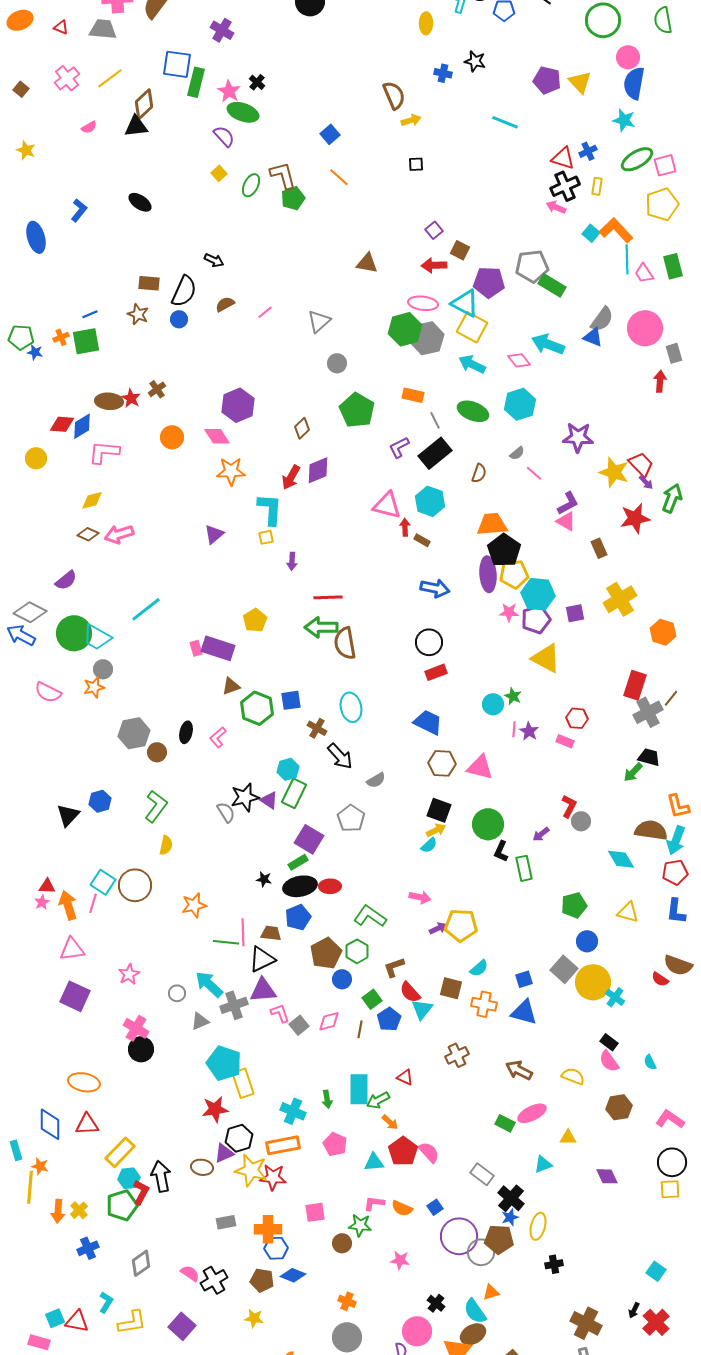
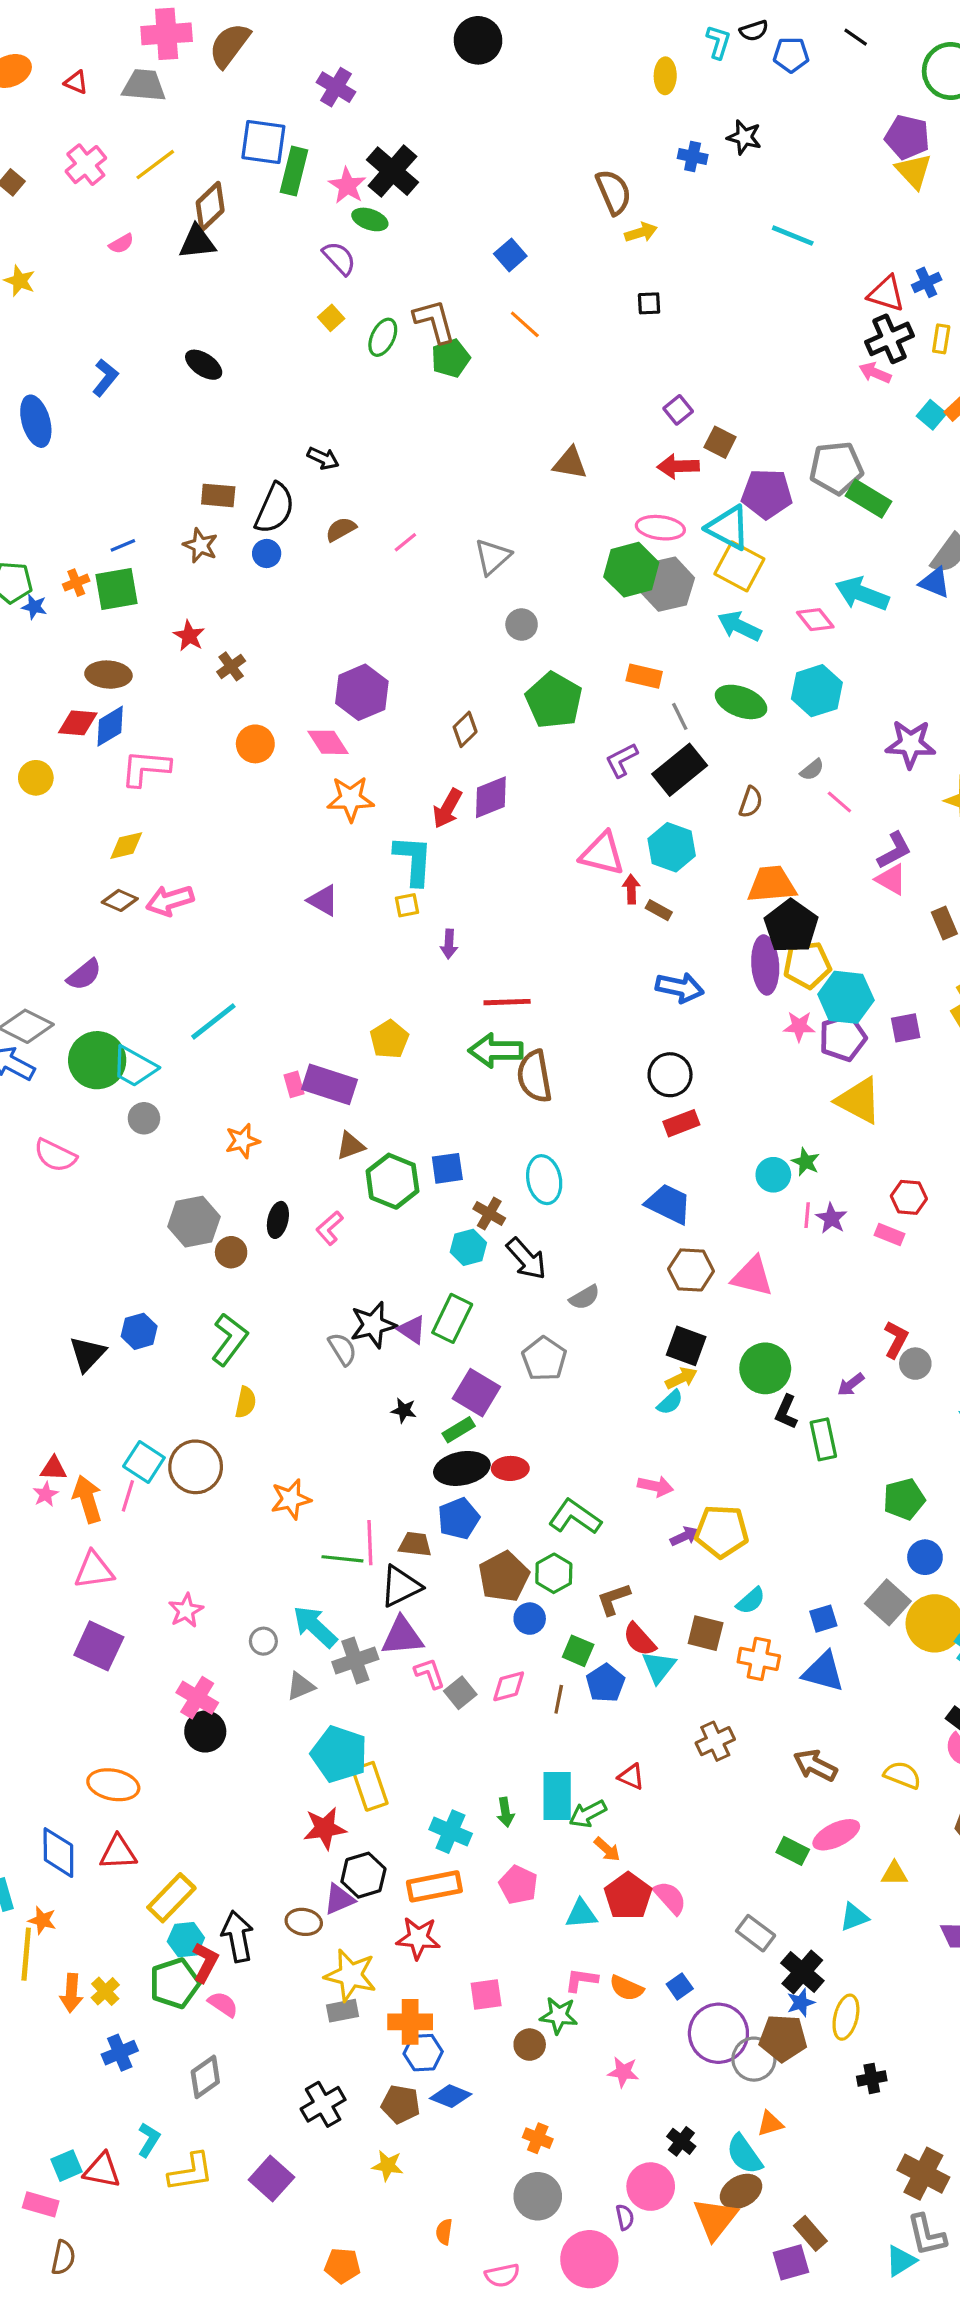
purple pentagon: (547, 80) -> (907, 137), moved
black cross: (257, 82) -> (392, 171), size x2.0
green ellipse: (243, 112) -> (370, 219), size x0.7
red star: (131, 398) -> (189, 636), moved
brown ellipse: (109, 401) -> (108, 675), moved
purple triangle: (214, 534) -> (323, 900), turned -50
orange star: (94, 687) -> (242, 1141), moved
cyan hexagon: (288, 769) -> (468, 1247), moved
black star: (264, 879) -> (404, 1410), moved
green square: (372, 999) -> (578, 1651), turned -30
yellow star: (251, 1170) -> (351, 1975), moved
pink semicircle: (190, 1273) -> (223, 2004), moved

